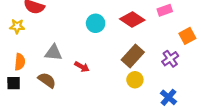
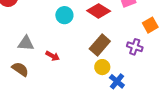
purple cross: (170, 59) -> (135, 47), turned -35
blue cross: (169, 97) -> (117, 81), moved

